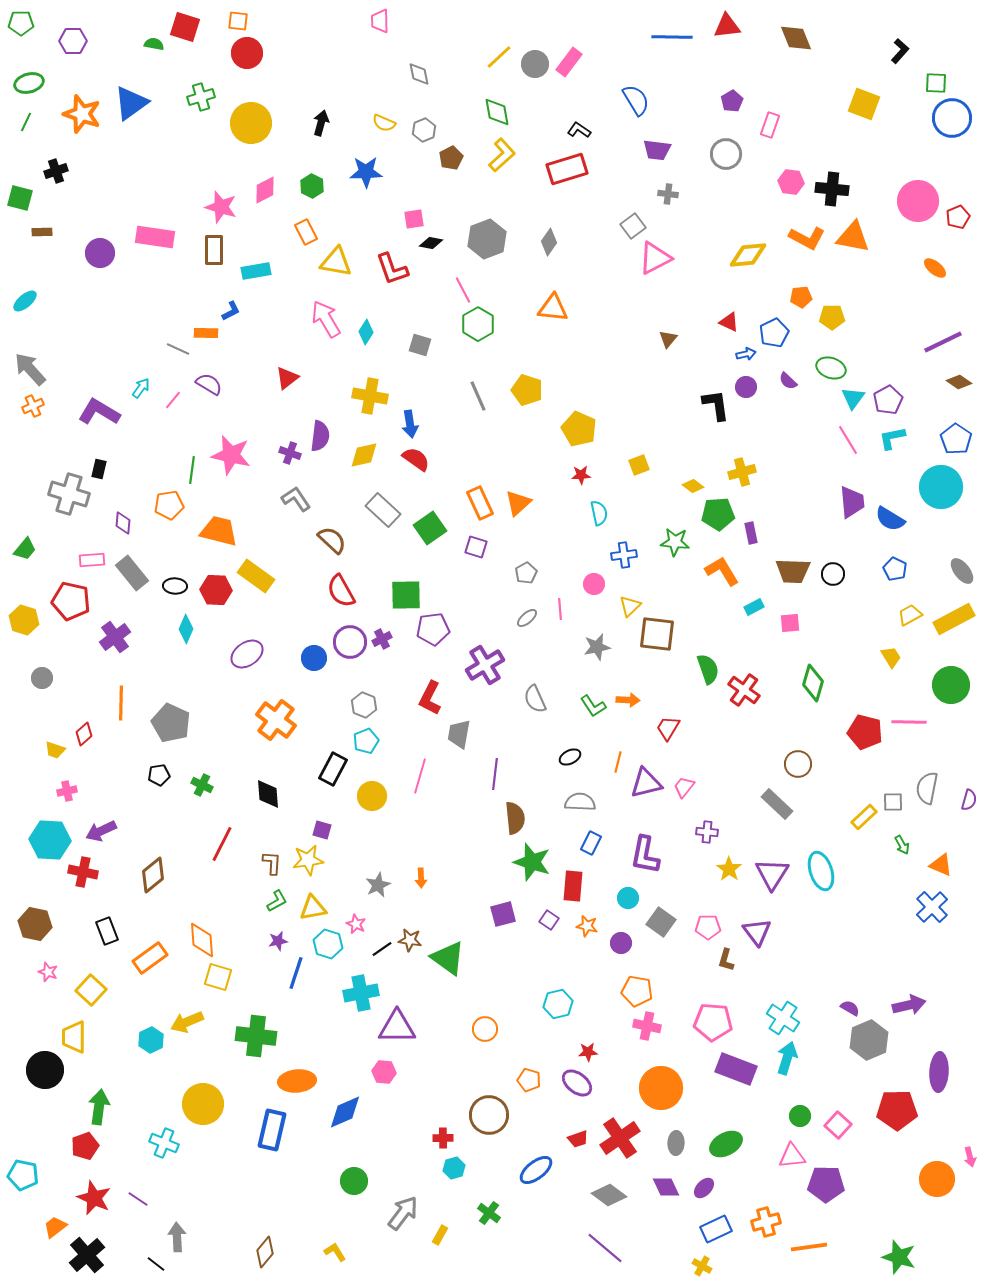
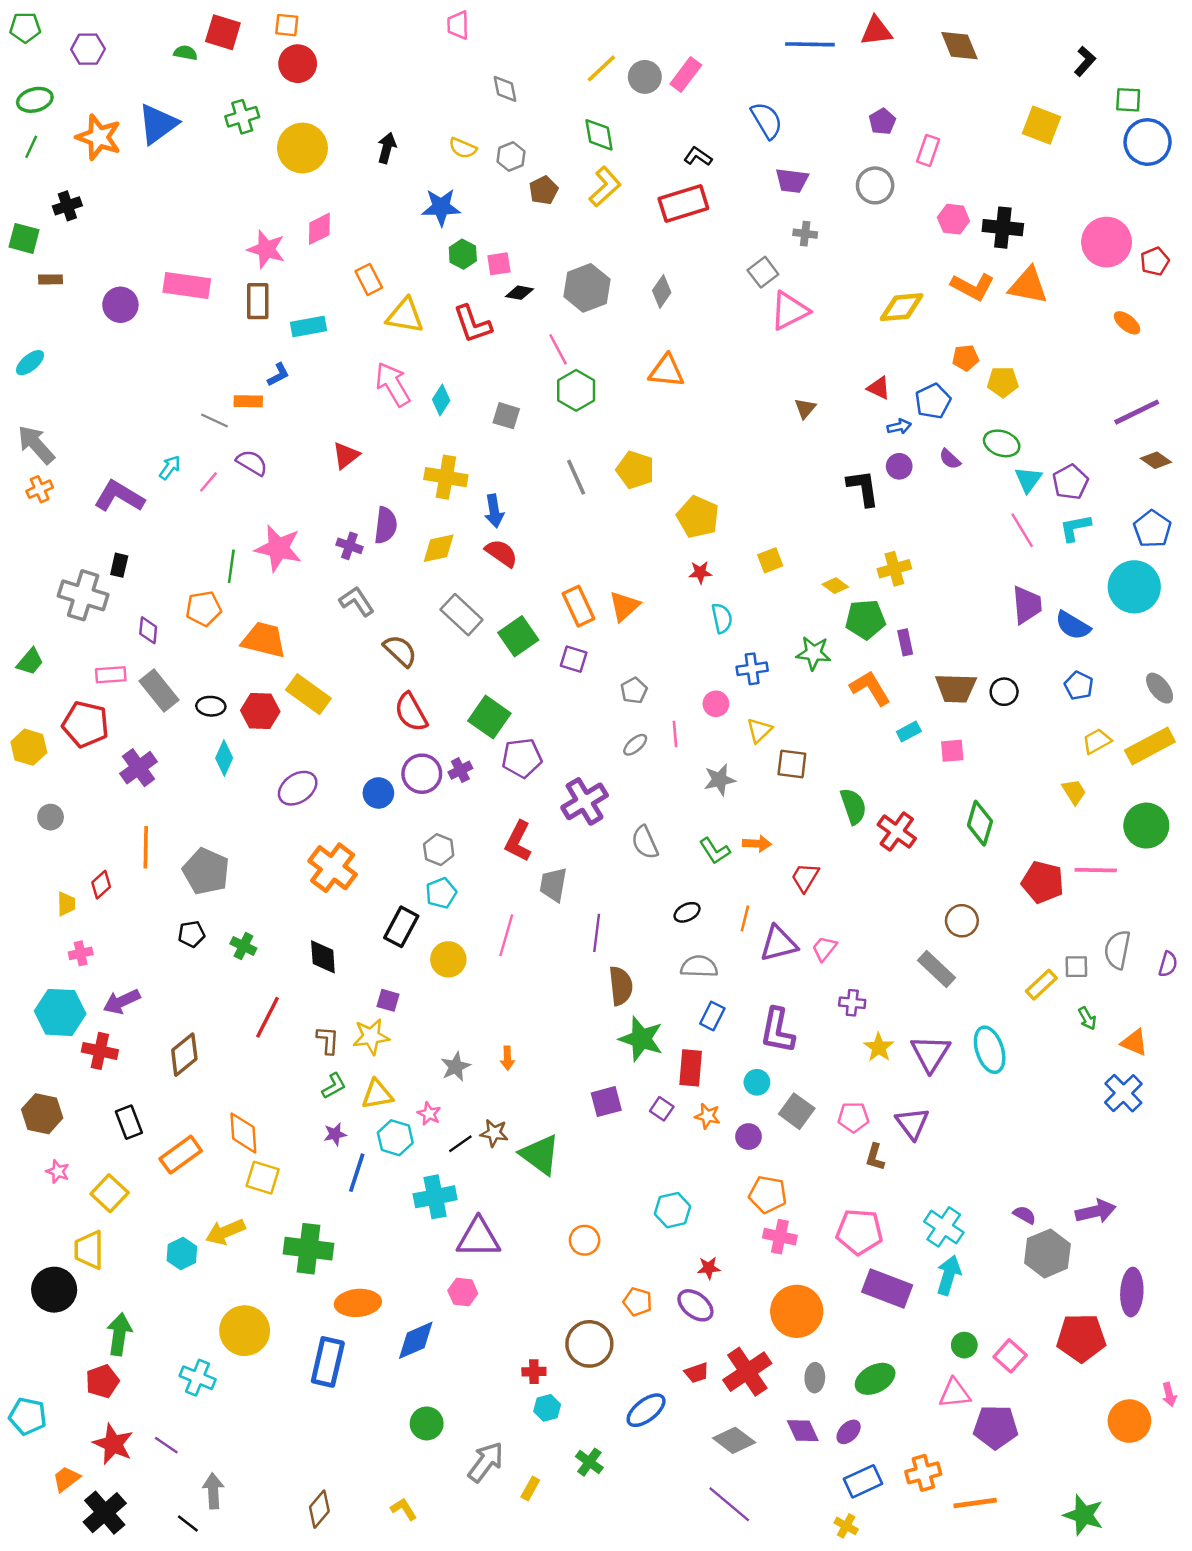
green hexagon: (312, 186) -> (463, 254), moved
green square: (406, 595) -> (489, 717), turned 36
brown square: (657, 634) -> (792, 764), size x0.7
yellow trapezoid: (55, 750) -> (66, 904), turned -110

